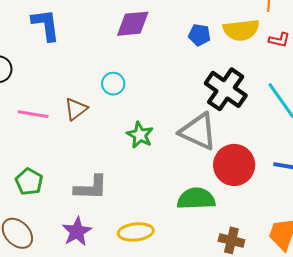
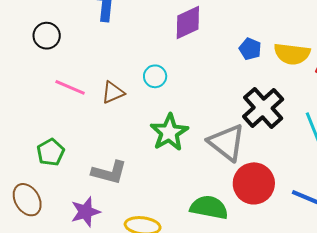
purple diamond: (133, 24) -> (188, 22), turned -33
green star: (140, 135) -> (169, 132), size x1.4

